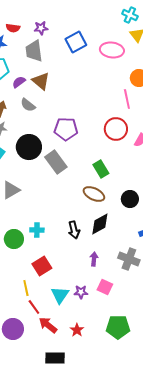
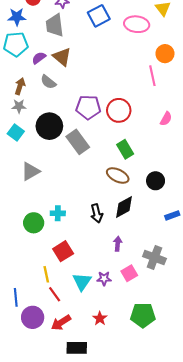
red circle: (116, 129) -> (119, 110), moved
gray cross: (129, 259) -> (154, 257), moved
pink square: (105, 287) -> (129, 273), turned 35
red arrow: (48, 325) -> (61, 323), moved, turned -72

